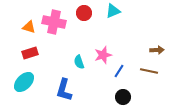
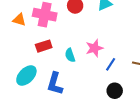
red rectangle: (30, 53) -> (44, 46), moved
cyan ellipse: (24, 82) -> (26, 75), moved

